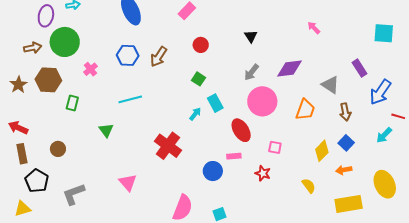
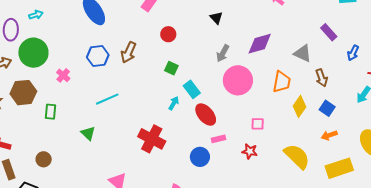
blue arrow: (380, 92) -> (353, 53), size x0.6
red ellipse: (241, 130) -> (206, 115), moved
yellow diamond: (322, 151) -> (300, 106), moved
yellow semicircle: (309, 186) -> (297, 156), size x1.8

